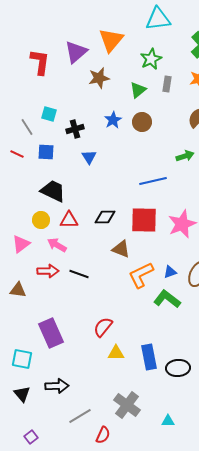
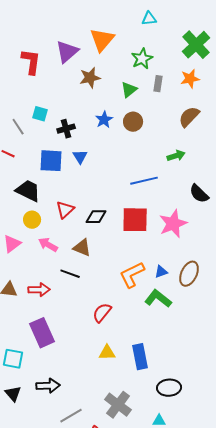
cyan triangle: (158, 19) -> (149, 19), size x0.6
blue square: (46, 152) -> (51, 161), moved, size x1.4
black trapezoid: (53, 191) -> (28, 191), moved
red triangle: (69, 220) -> (65, 210), moved, turned -42
brown triangle: (121, 249) -> (82, 248), moved
red arrow: (48, 271) -> (39, 290), moved
red semicircle: (103, 327) -> (102, 313), moved
black ellipse: (178, 368) -> (169, 388), moved

